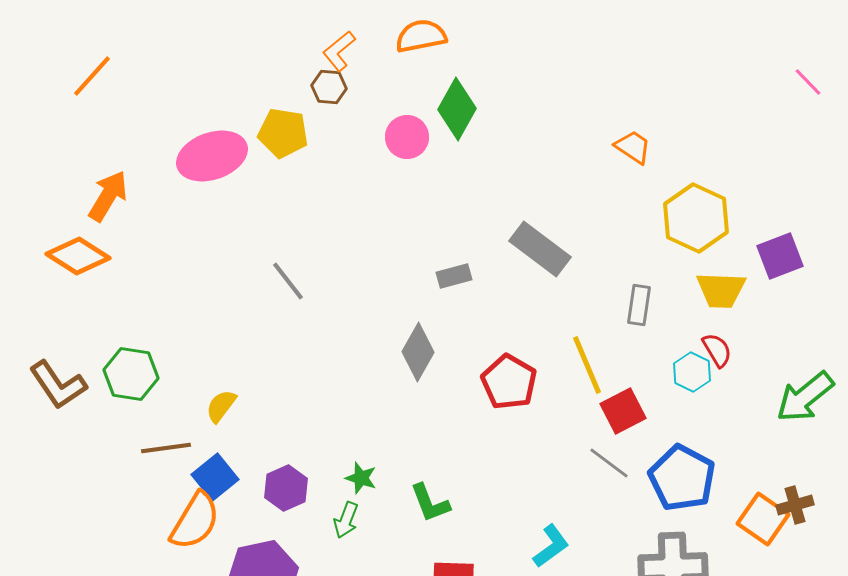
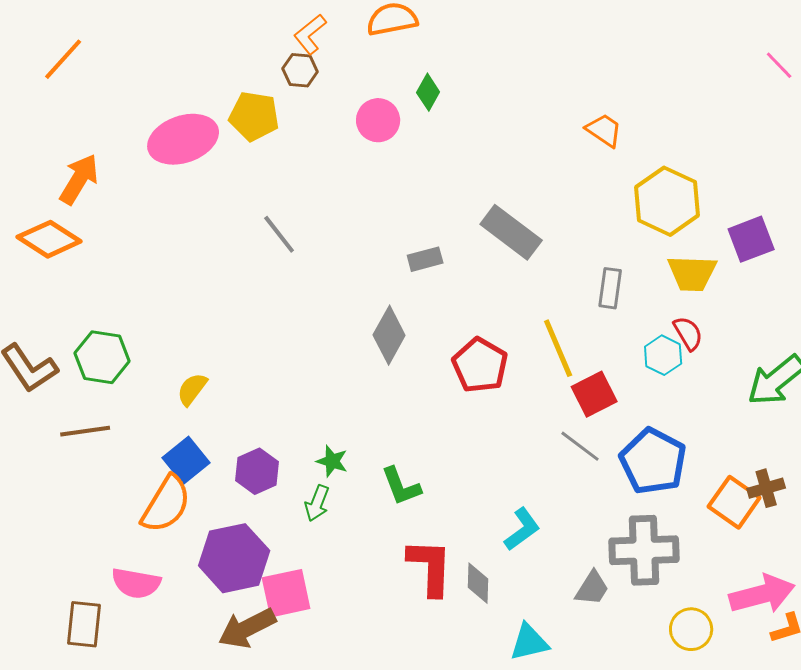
green diamond: (457, 109) -> (428, 92), size x0.6
gray line: (288, 281) -> (279, 234), moved
brown line: (166, 448) -> (85, 431), moved

